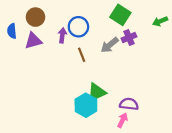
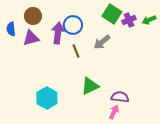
purple arrow: (62, 35) -> (58, 33), size x1.5
purple cross: (129, 37) -> (129, 20), moved
cyan hexagon: (86, 105) -> (47, 98), moved

